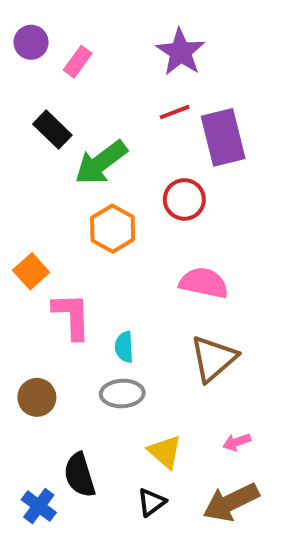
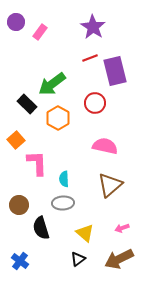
black rectangle: (52, 130) -> (27, 104), moved
black semicircle: (80, 475) -> (41, 228), moved

